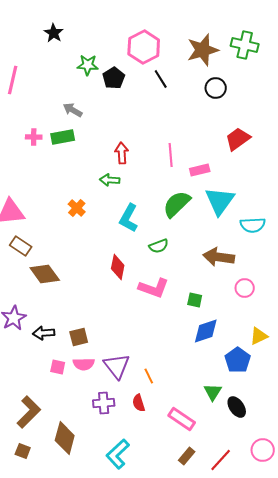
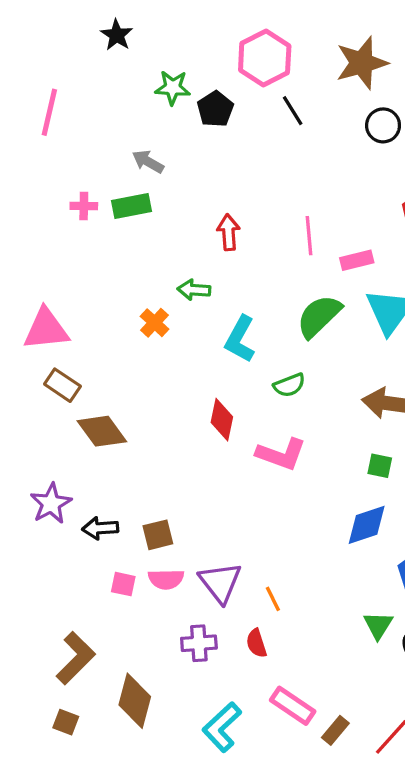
green arrow: (110, 180) -> (194, 290), moved
green square: (195, 300) -> (380, 466), moved
pink rectangle: (182, 419) -> (293, 706), moved

